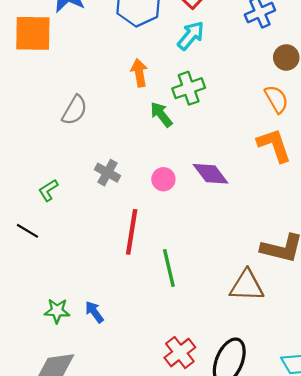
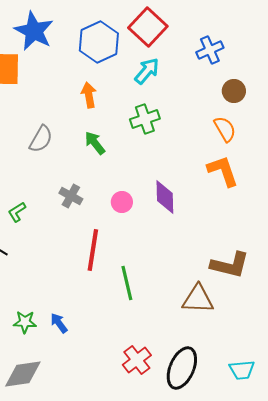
orange arrow: (139, 73) -> (89, 95), moved
green arrow: (161, 115) -> (95, 143), moved
purple diamond: (211, 174) -> (165, 197), turned 36

